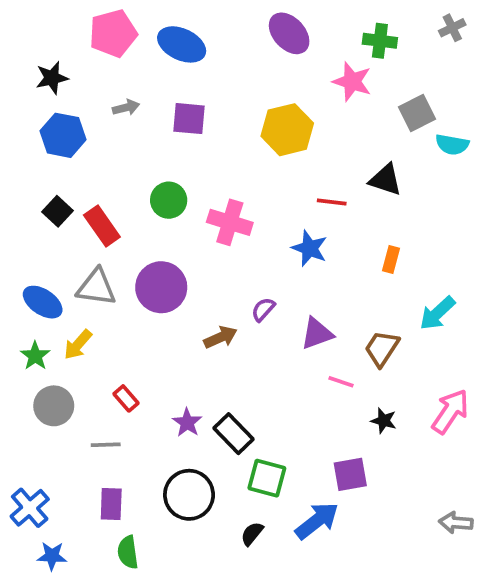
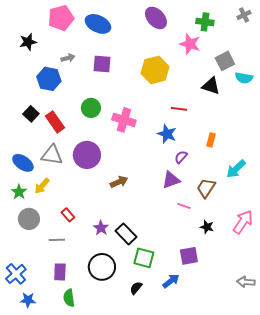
blue hexagon: (63, 135) -> (49, 79), moved
black triangle: (385, 180) -> (211, 86), moved
purple semicircle: (263, 309) -> (181, 157), moved
blue arrow: (317, 521) -> (171, 281), size x0.7

